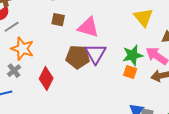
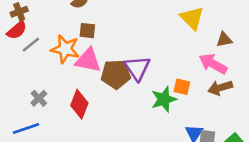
pink triangle: (88, 27) -> (88, 60), moved
orange star: (22, 49) -> (65, 49), moved
green star: (133, 55) -> (164, 99), moved

